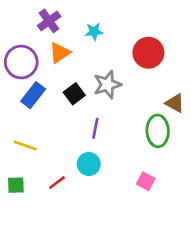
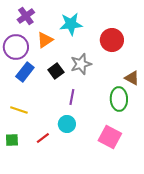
purple cross: (49, 21) -> (26, 16), moved
cyan star: (94, 32) -> (71, 24), size x1.6
pink square: (146, 181) -> (110, 137), size x1.6

